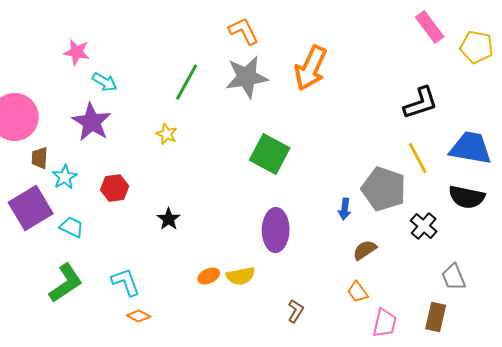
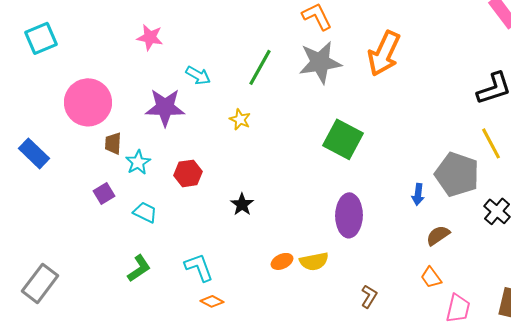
cyan arrow: (105, 82) -> (198, 75), moved
purple star: (92, 122) -> (165, 107), turned -30
purple square: (31, 208) -> (104, 193), size x0.5
green L-shape: (66, 283) -> (139, 268), size x0.7

